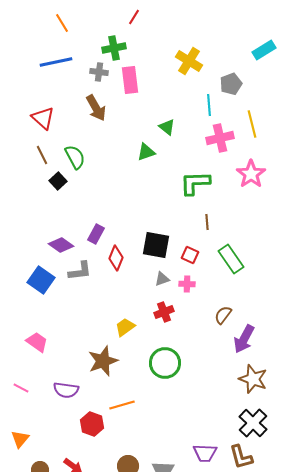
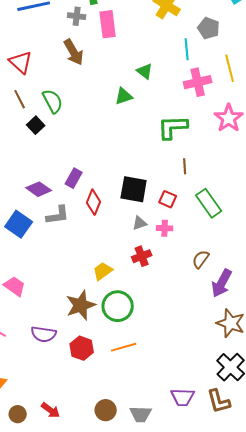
gray pentagon: (231, 84) -> (209, 28), turned -30
green circle: (165, 363) -> (118, 306), moved
orange line: (122, 405) -> (124, 347), moved
red hexagon: (92, 424) -> (82, 348), moved

